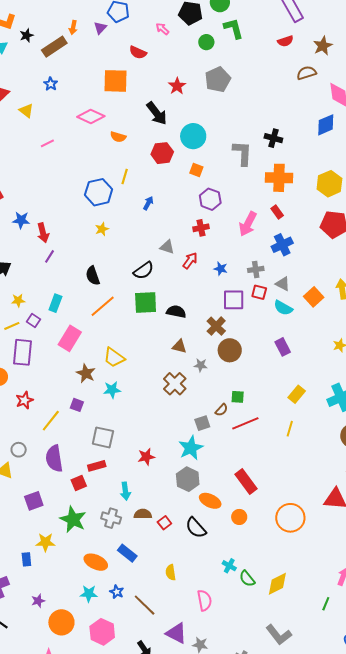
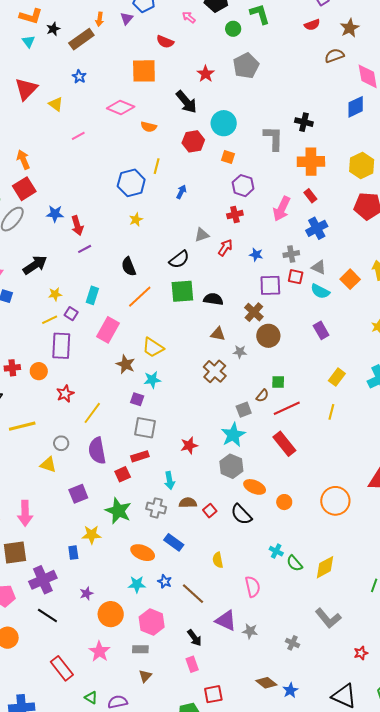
gray triangle: (167, 247) -> (202, 235), turned -35
purple line: (49, 256) -> (85, 249), turned 32
purple square: (77, 405) -> (137, 399), moved
red rectangle: (246, 482) -> (284, 444), moved

